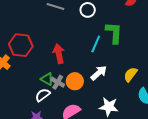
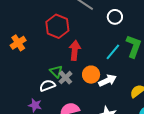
red hexagon: (21, 45) -> (57, 26), moved
orange circle: (75, 81) -> (91, 75), moved

